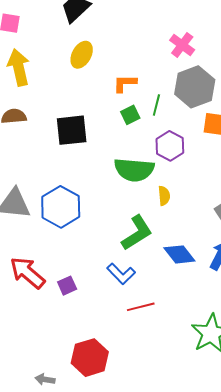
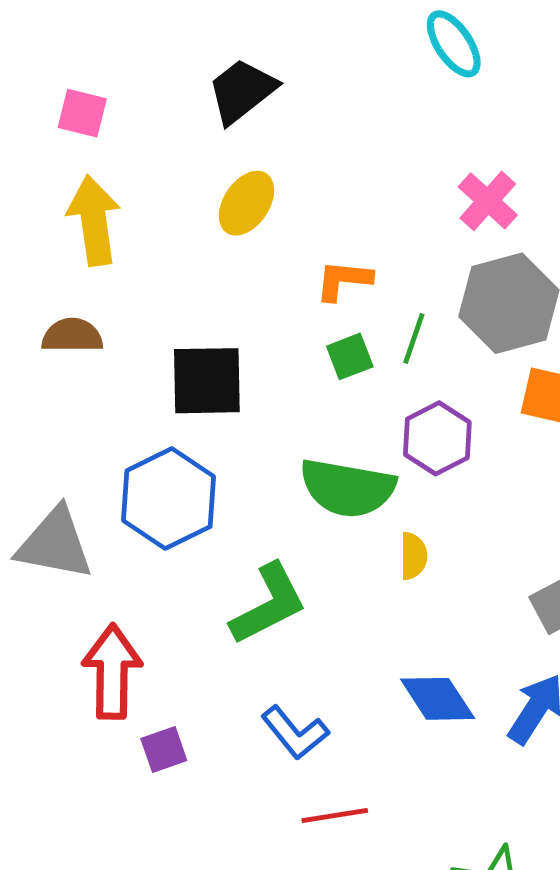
blue hexagon: (61, 207) -> (169, 499), moved
green L-shape: (137, 233) -> (269, 604), moved
red arrow: (27, 273) -> (112, 672), moved, turned 45

